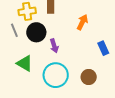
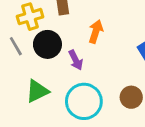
orange arrow: (82, 22) -> (96, 32), moved
green triangle: (25, 63) -> (37, 91), turned -48

